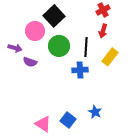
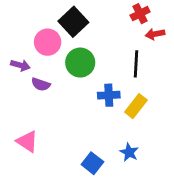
red arrow: (103, 31) -> (155, 34), moved, turned 64
black line: (86, 47) -> (136, 64), moved
yellow rectangle: (110, 57) -> (136, 106), moved
pink triangle: (43, 124) -> (27, 141), moved

